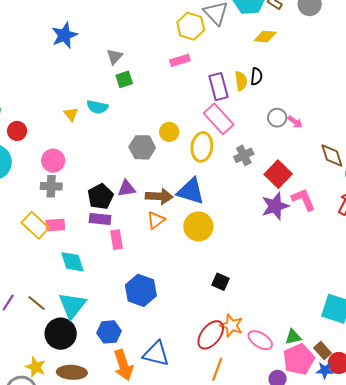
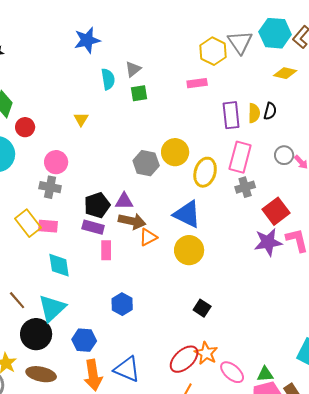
cyan semicircle: (97, 107) -> (108, 79), moved, turned -120
pink rectangle: (219, 119) -> (240, 157), moved, turned 48
yellow circle: (169, 132) -> (175, 152), size x1.4
brown arrow: (159, 196) -> (132, 221), moved
blue hexagon: (141, 290) -> (122, 304), size x0.7

